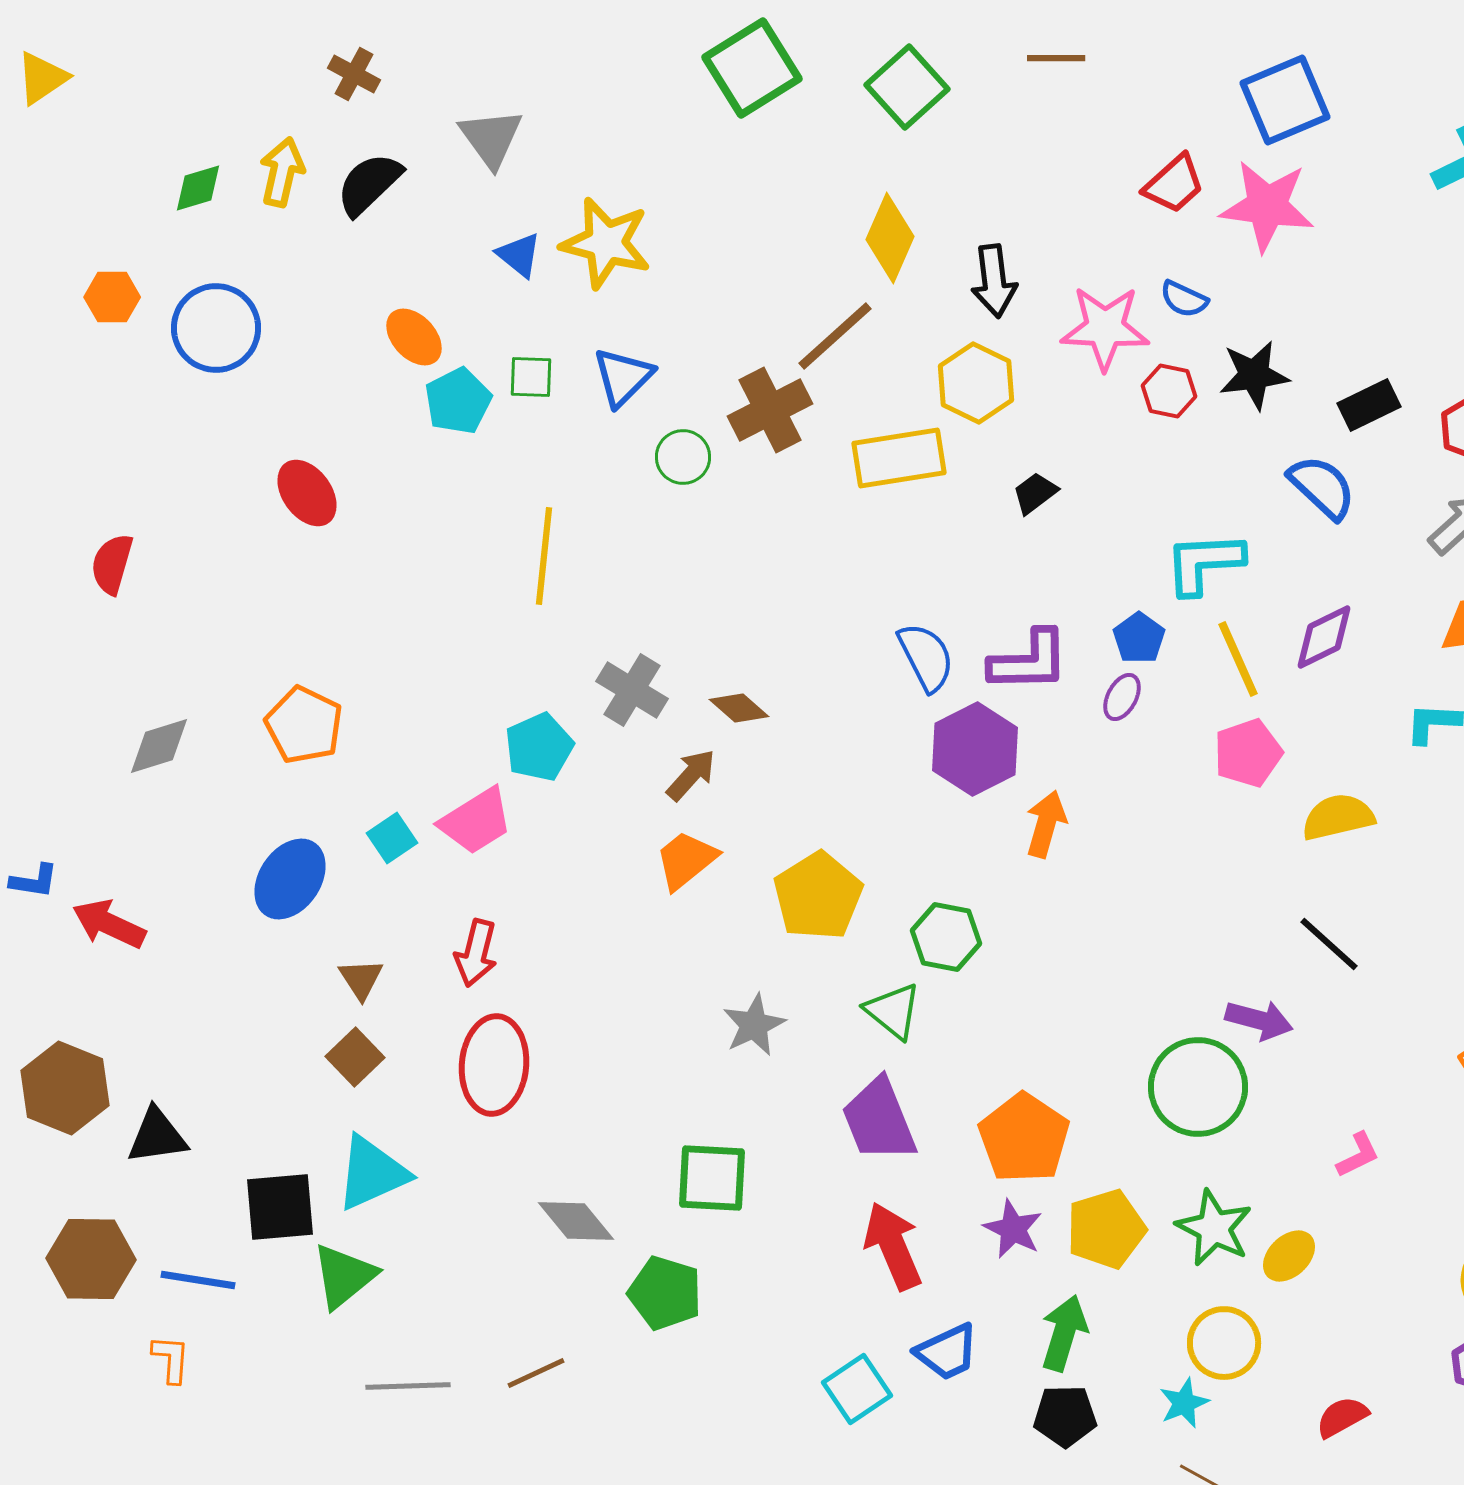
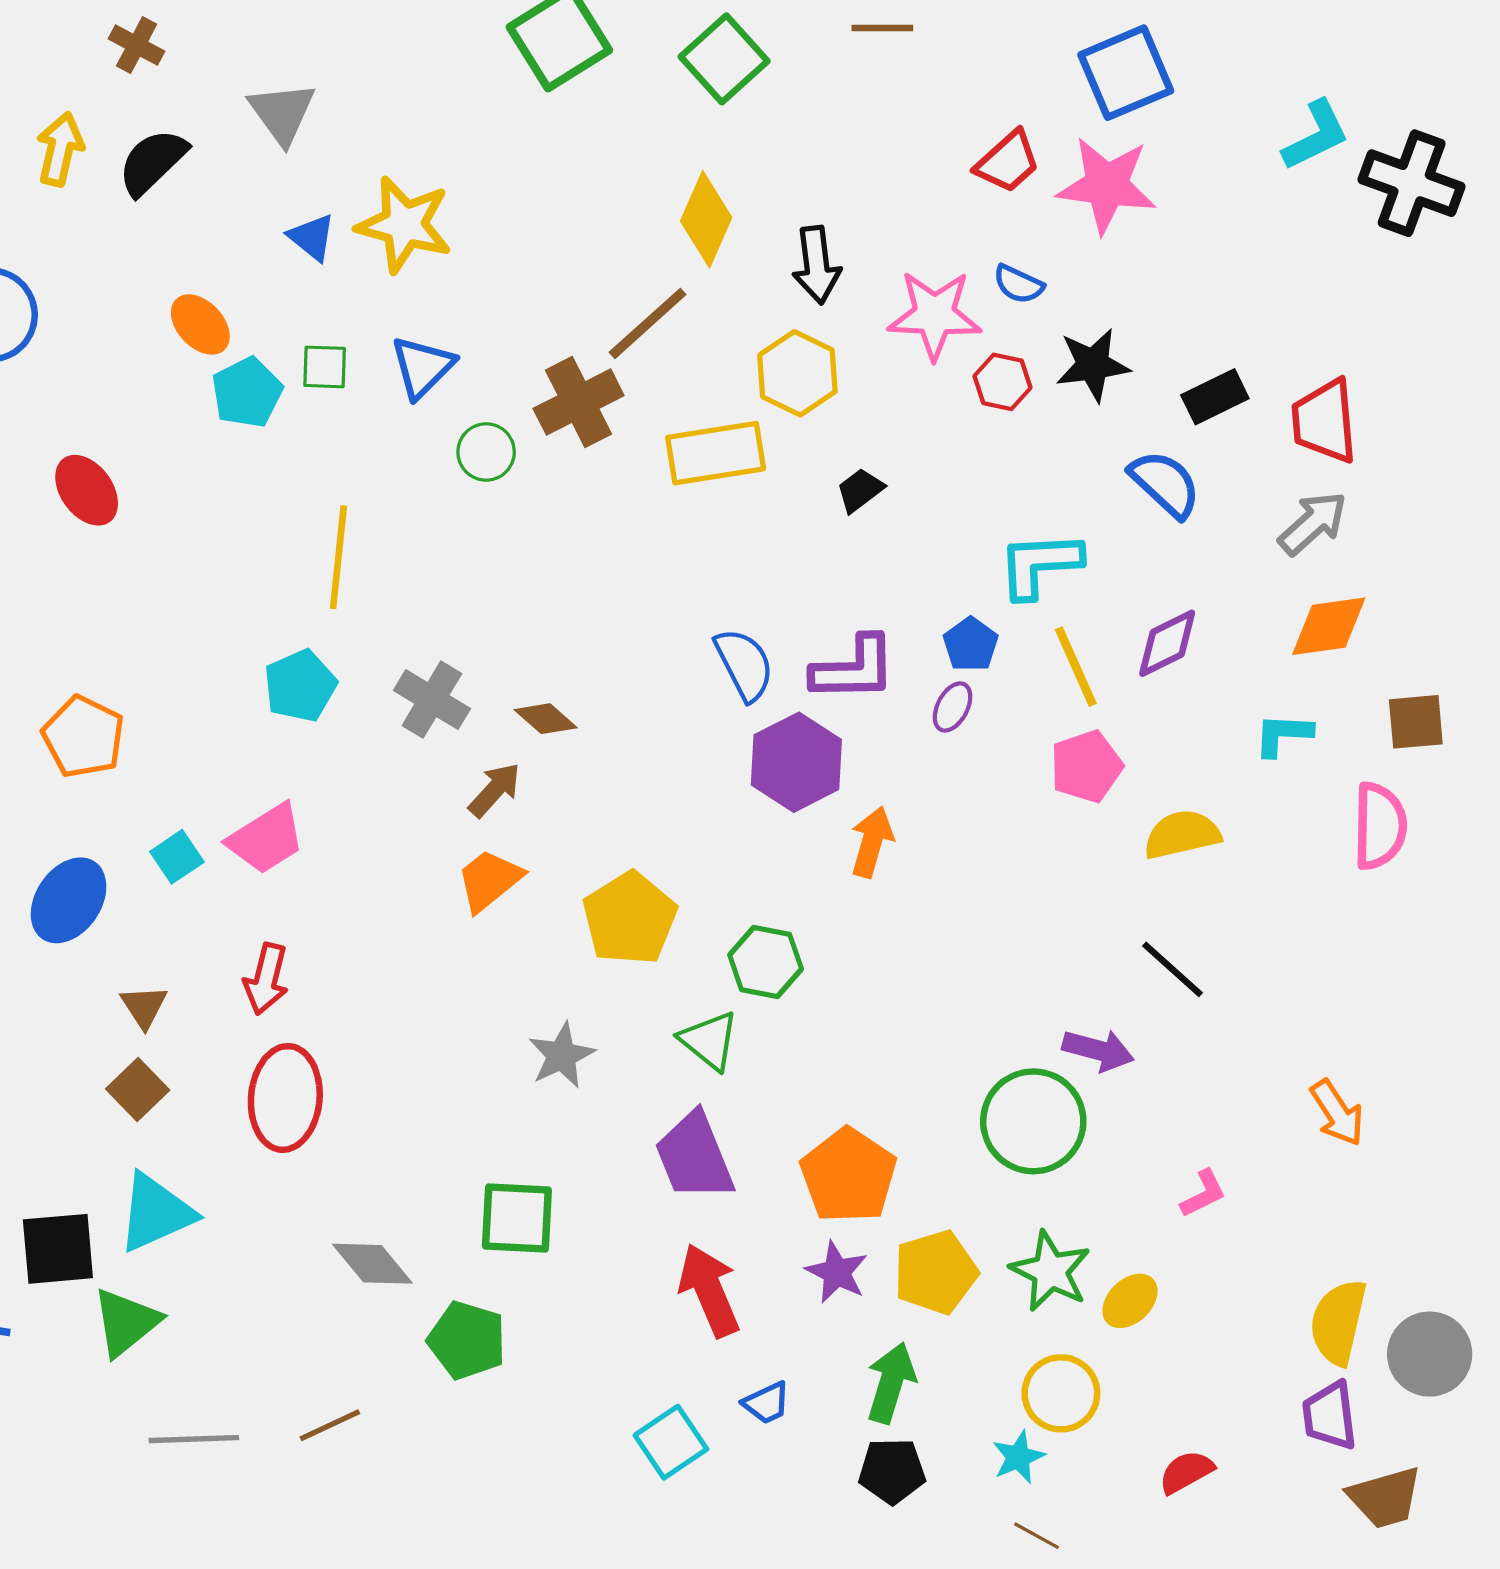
cyan pentagon: (539, 747) -> (300, 686), moved
blue trapezoid: (947, 1352) -> (767, 1403), size x0.7

